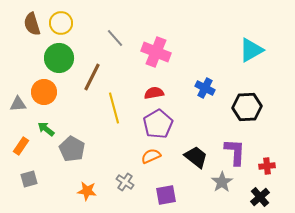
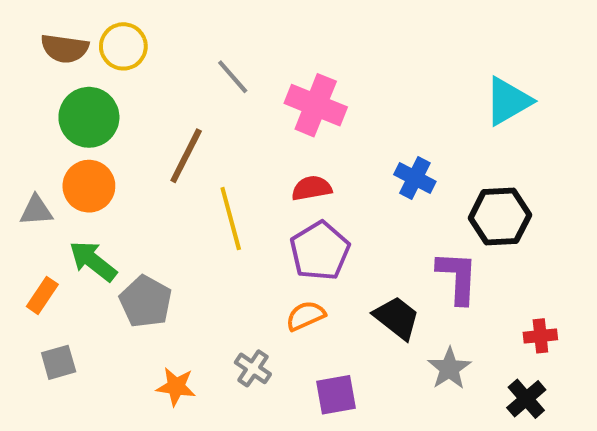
brown semicircle: (32, 24) -> (65, 48), turned -65
green circle: (59, 58) -> (89, 117), moved
green arrow: (46, 129) -> (93, 261), size x1.4
purple L-shape: (235, 152) -> (457, 277), moved

